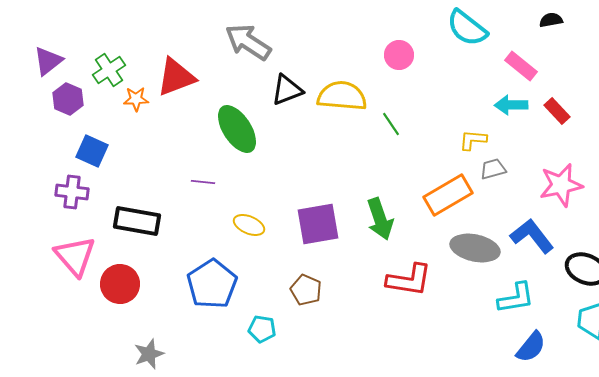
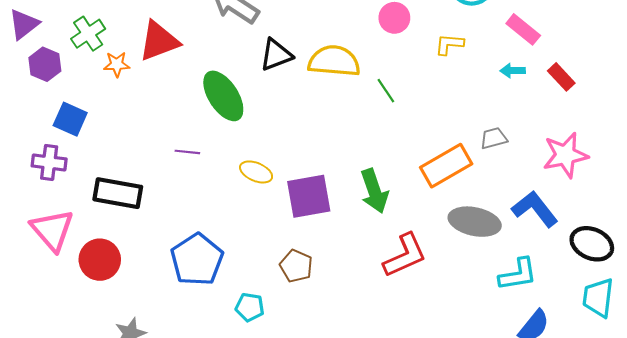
cyan arrow: (511, 105) -> (513, 71), size x0.7
yellow L-shape: (473, 140) -> (449, 44), moved
yellow ellipse: (249, 225) -> (256, 172), moved
red L-shape: (409, 280) -> (405, 255), turned -33

